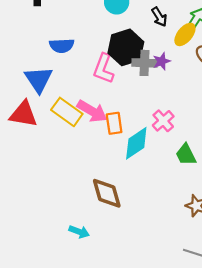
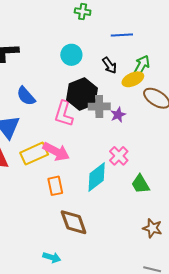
yellow ellipse: (185, 34) -> (133, 79), turned 30
blue semicircle: (62, 46) -> (26, 96), turned 55
purple star: (162, 61) -> (118, 115), moved
yellow rectangle: (67, 112) -> (34, 154), turned -56
orange rectangle: (114, 123) -> (55, 186), moved

